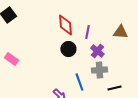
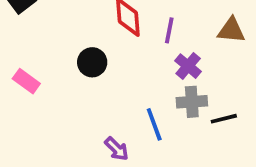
black circle: (68, 49) -> (92, 62), moved
black line: (114, 88) -> (224, 119), moved

